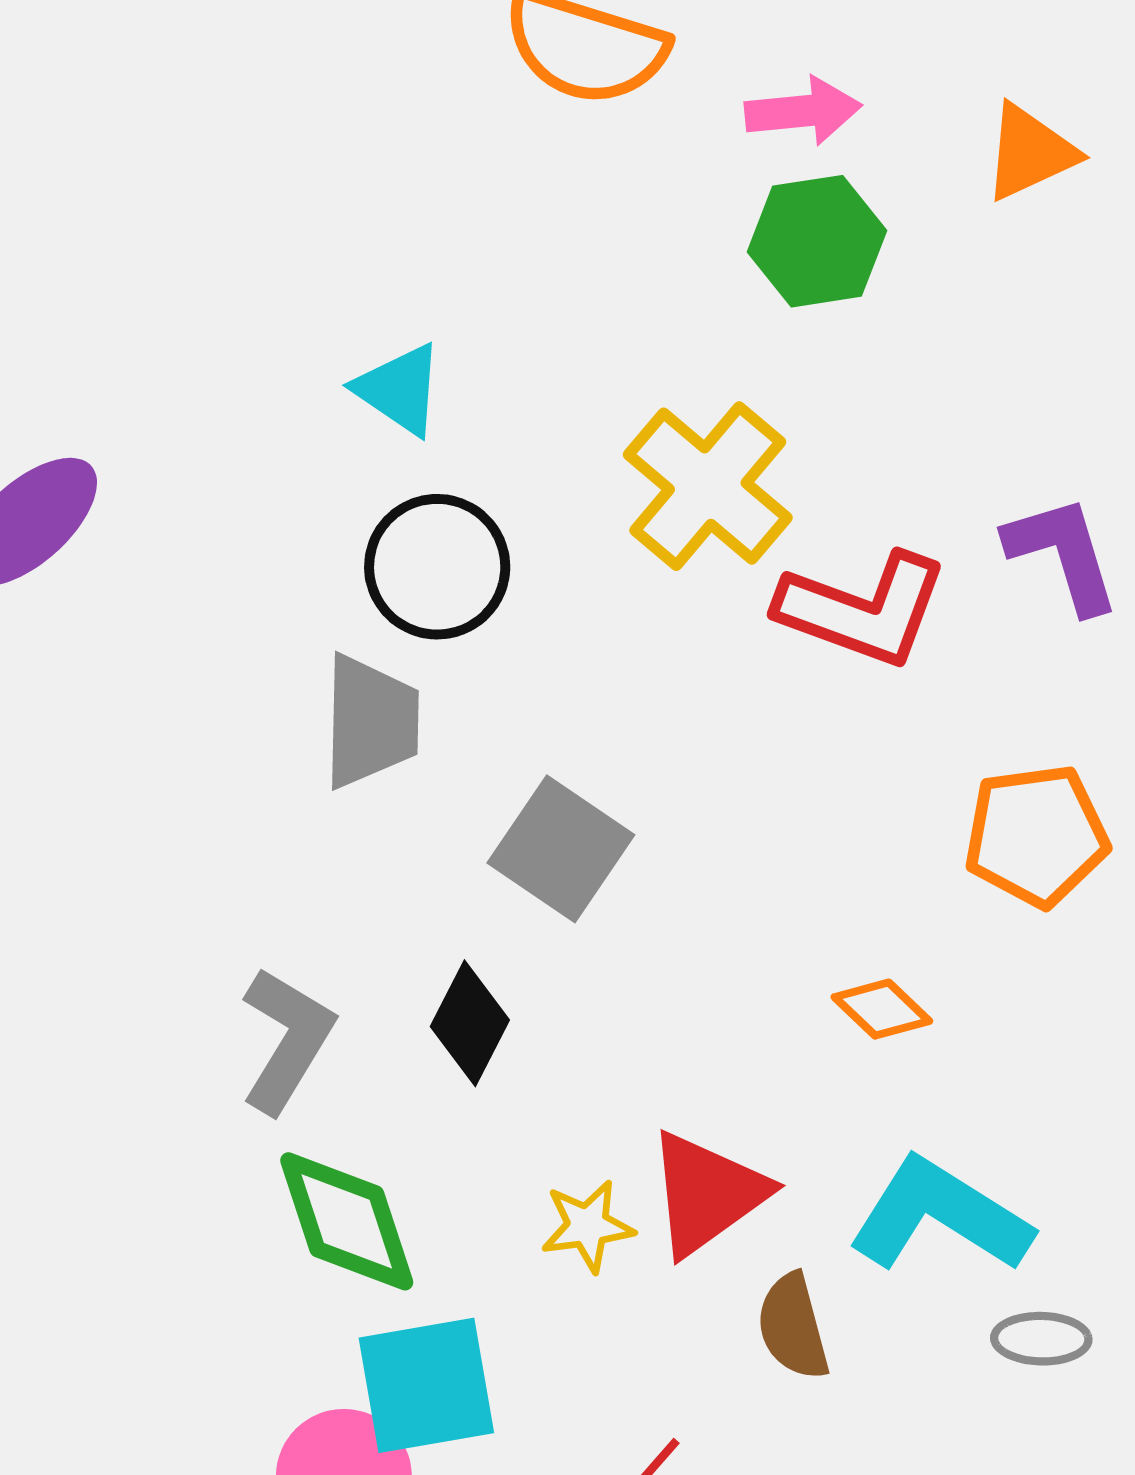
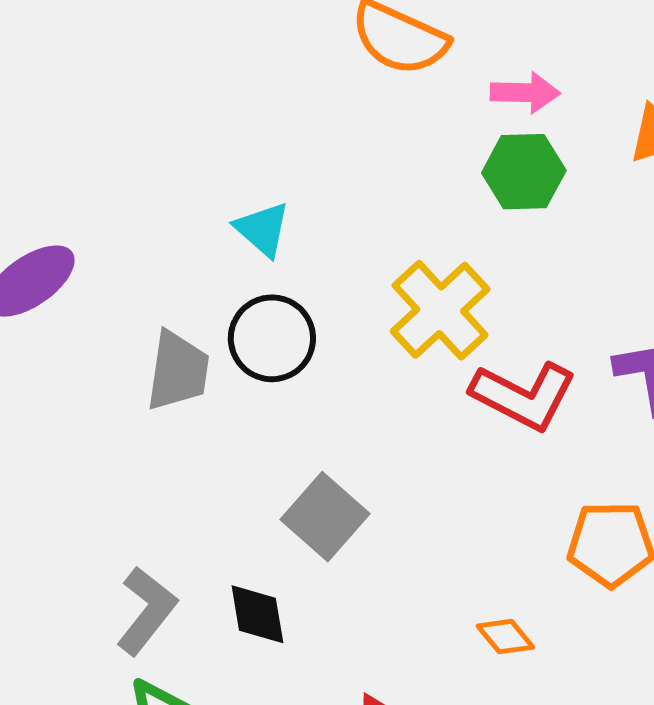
gray trapezoid: (371, 721) -> (178, 371), moved
black diamond: (470, 1023) -> (257, 614), turned -44

